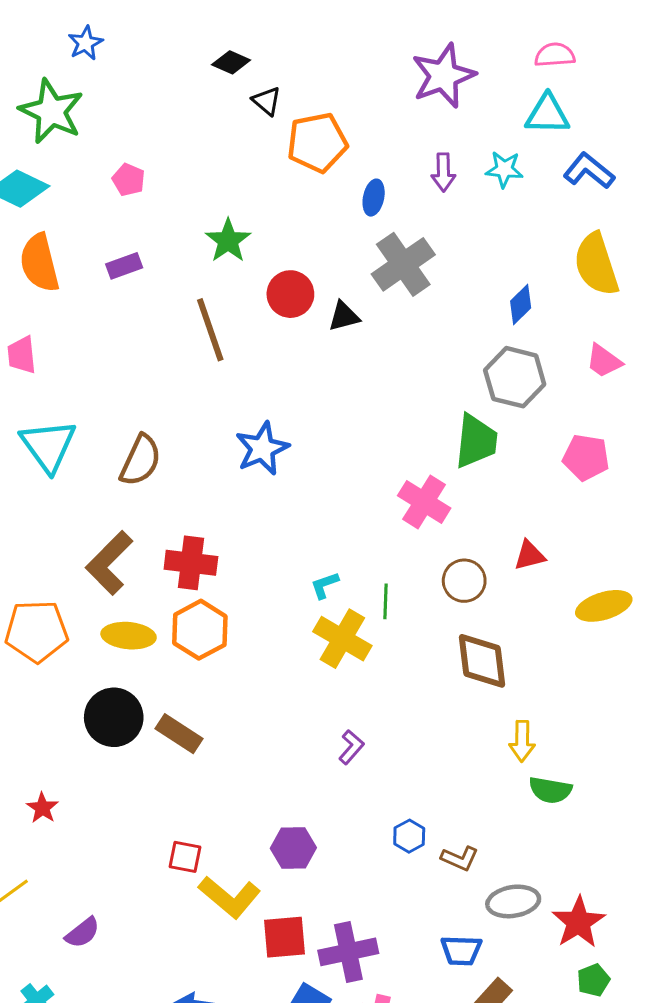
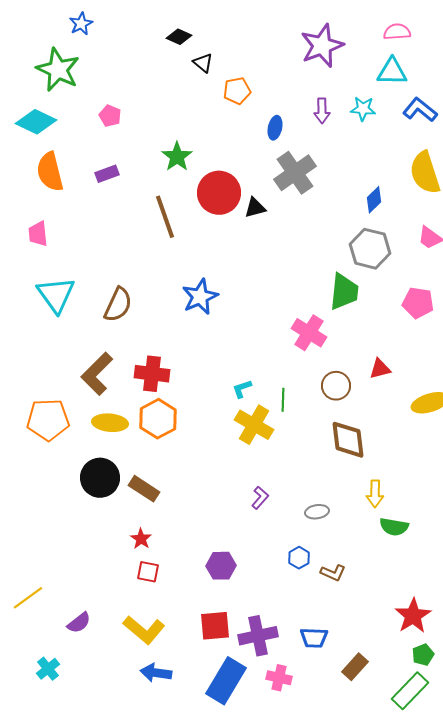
orange pentagon: (317, 143) -> (237, 91), size x0.7
red circle: (290, 294) -> (219, 193), size x1.4
red star: (42, 808) -> (141, 539), moved
yellow L-shape: (230, 897) -> (144, 630), moved
gray ellipse: (513, 901) -> (317, 512), moved, size x0.7
blue trapezoid: (461, 950) -> (314, 638), moved

